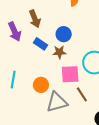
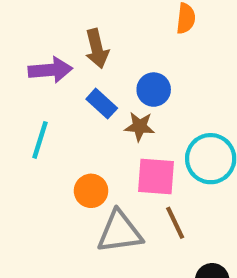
purple arrow: (15, 32) -> (50, 70), turned -78
cyan line: (13, 80) -> (40, 140), moved

